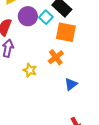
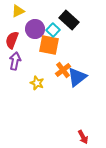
orange square: (66, 32) -> (49, 45), moved
blue triangle: (71, 84) -> (77, 77), moved, size x1.5

